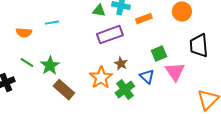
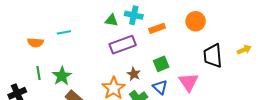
green square: (159, 54) -> (161, 64), moved
green line: (27, 63) -> (39, 73), turned 48

